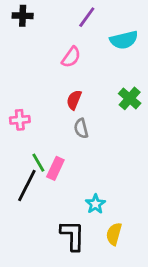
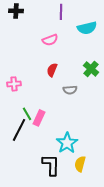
purple line: (87, 17) -> (61, 12), turned -35
pink semicircle: (71, 57) -> (50, 40), turned 35
gray semicircle: (81, 128) -> (70, 90), moved, turned -80
cyan star: (95, 204) -> (67, 143), size x1.5

